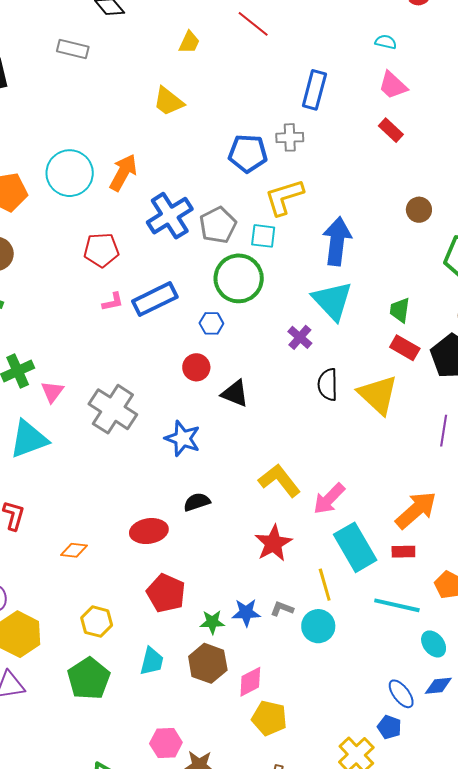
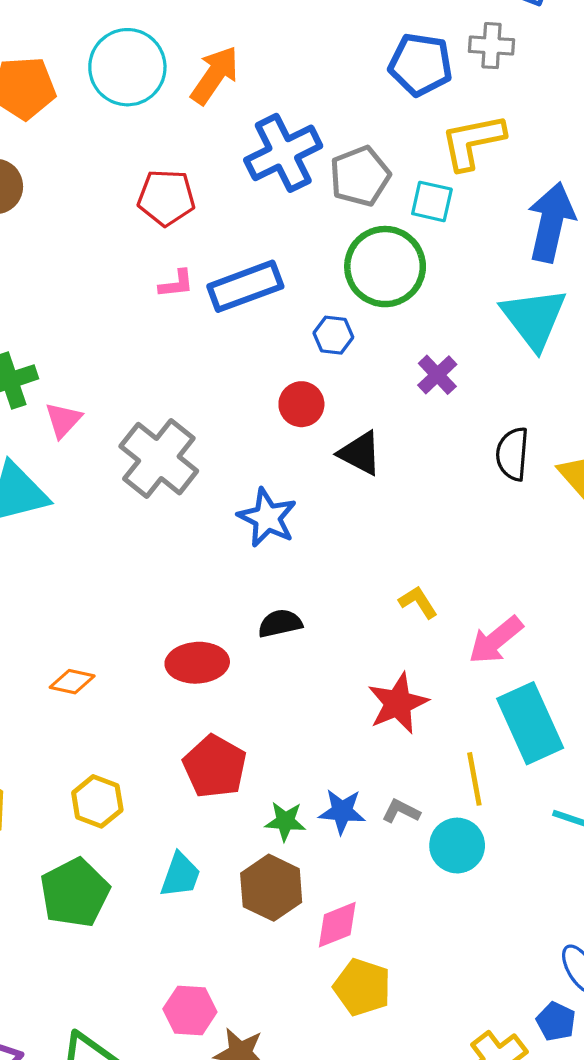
purple cross: (300, 337) -> (437, 375), moved
yellow L-shape: (279, 480) -> (418, 602), size x0.6

